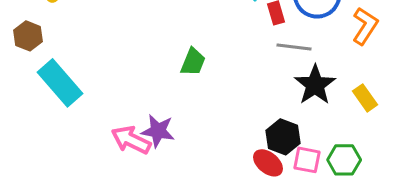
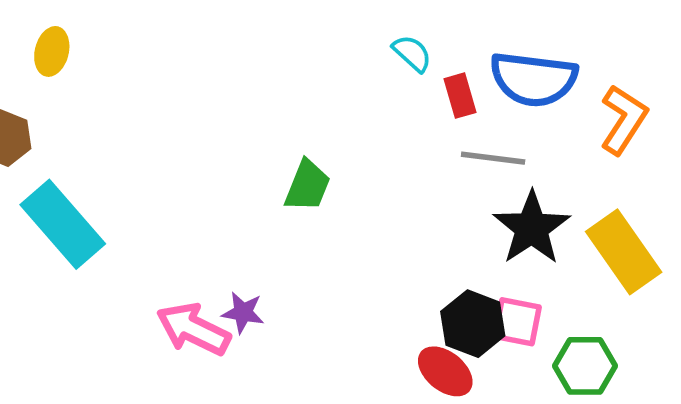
yellow rectangle: (365, 98) -> (624, 252), size x1.6
purple star: (158, 131) -> (243, 313), size x0.7
pink square: (307, 160) -> (517, 322), moved

